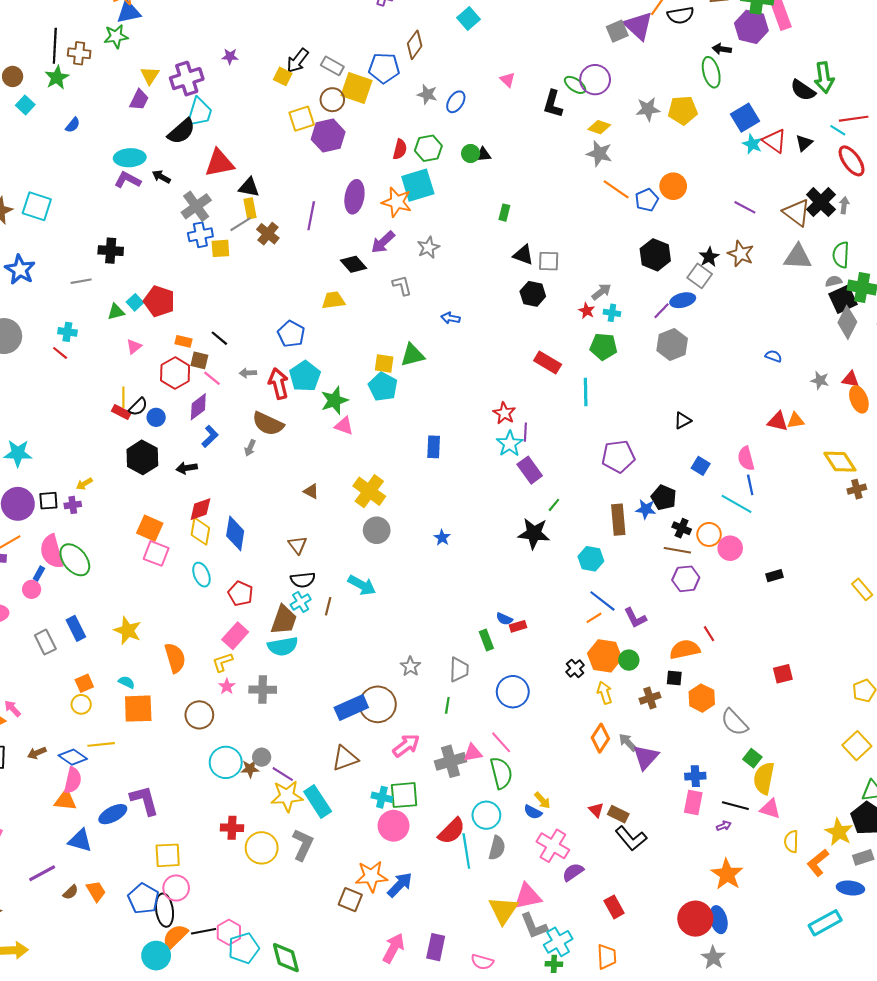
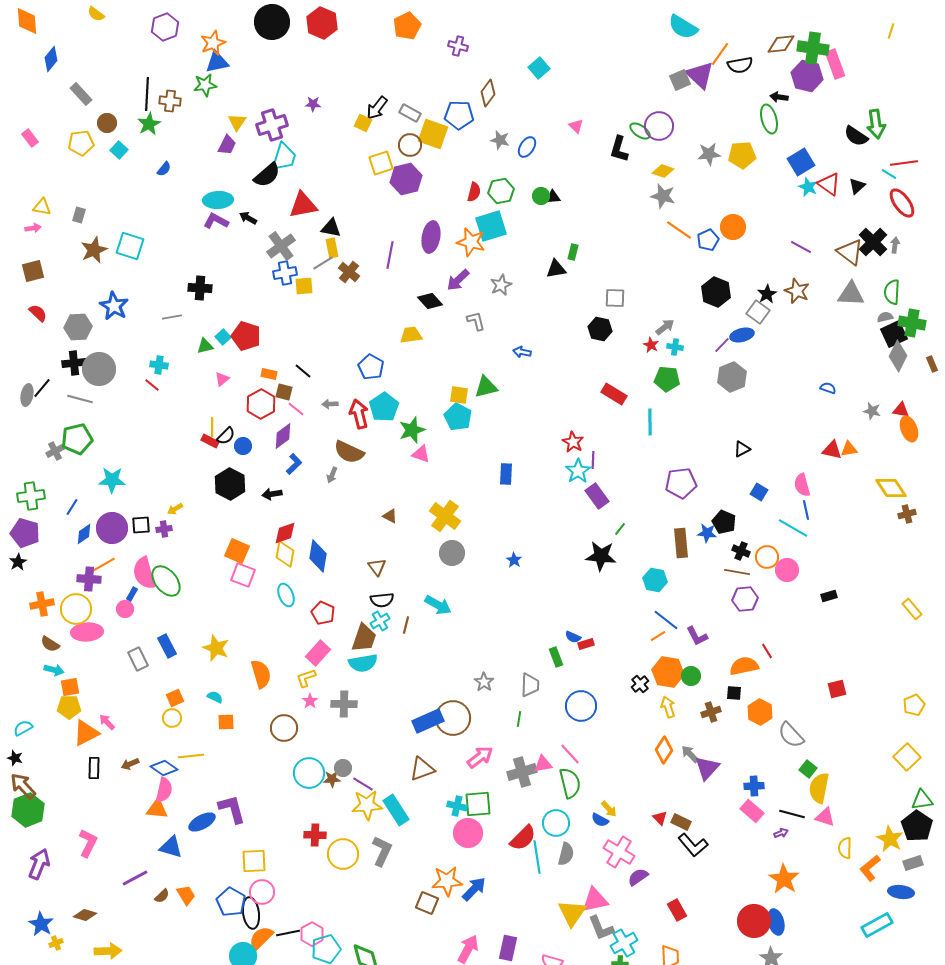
black triangle: (523, 255) -> (556, 269), moved, turned -30
orange square: (138, 709) -> (226, 722), size x0.6
pink rectangle: (693, 803) -> (752, 811), turned -60

